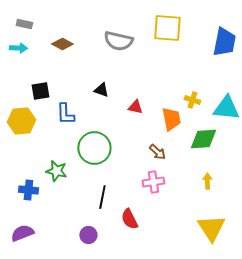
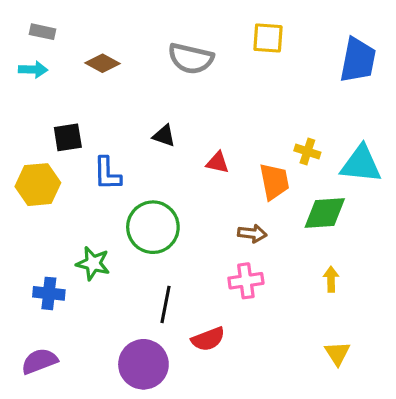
yellow square: (167, 28) -> (268, 38), size x0.7
brown arrow: (157, 152) -> (252, 233), turned -36
red semicircle: (129, 219) -> (208, 339), turned -85
yellow triangle: (211, 228) -> (337, 353), size x0.6
purple circle: (88, 235) -> (143, 364), size x1.8

